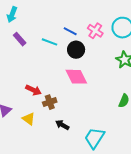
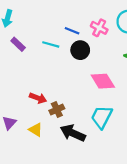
pink diamond: (76, 77) -> (103, 81), moved
black arrow: (62, 125) -> (73, 133), size x1.6
cyan trapezoid: (95, 138) -> (102, 117), moved

